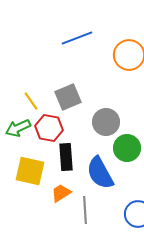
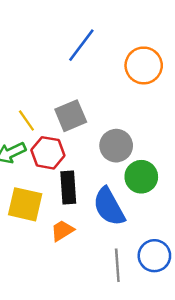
blue line: (77, 38) -> (81, 45), turned -32
gray line: (85, 210) -> (117, 265), moved

